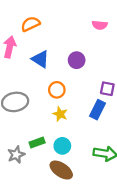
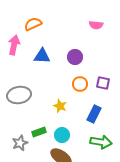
blue triangle: (40, 59) -> (42, 56), turned -30
orange circle: (57, 90) -> (80, 84), moved
blue rectangle: (97, 110) -> (94, 114), moved

